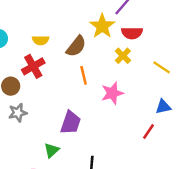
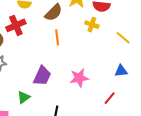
yellow cross: (123, 56) -> (92, 25), turned -32
pink star: (112, 93) -> (79, 78), moved
red line: (149, 131) -> (110, 98), moved

